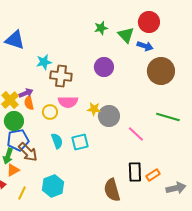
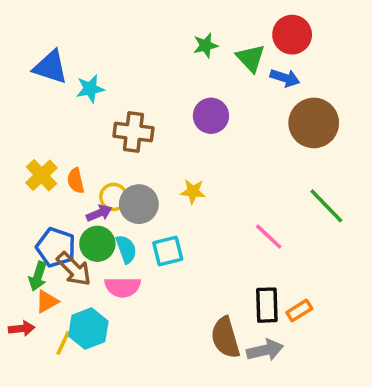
cyan star: (44, 62) -> (90, 89), moved
purple arrow: (26, 93) -> (99, 213), moved
pink semicircle: (68, 102) -> (123, 287), moved
gray circle: (109, 116) -> (139, 204), moved
green line: (168, 117) -> (326, 206), turned 30
green circle: (14, 121) -> (97, 244), moved
blue pentagon: (18, 140) -> (56, 247), turned 30
cyan hexagon: (53, 186) -> (88, 329), moved
gray arrow: (176, 188) -> (265, 350), moved

